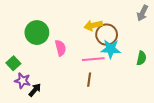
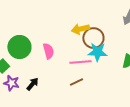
green circle: (37, 33) -> (19, 47), moved
brown line: (89, 80) -> (76, 82), turned 56
black arrow: (35, 90) -> (32, 84), moved

